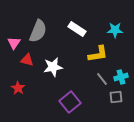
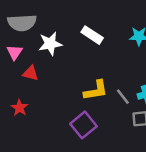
gray semicircle: (38, 31) -> (22, 23), moved, turned 65
yellow L-shape: (98, 54) -> (96, 90), moved
white star: (53, 67) -> (50, 44), moved

